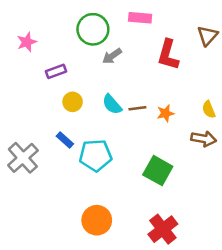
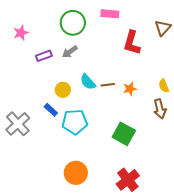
gray arrow: (112, 56) -> (70, 52), moved
yellow circle: (73, 102) -> (63, 90), moved
brown arrow: (204, 139) -> (160, 109), turned 66

